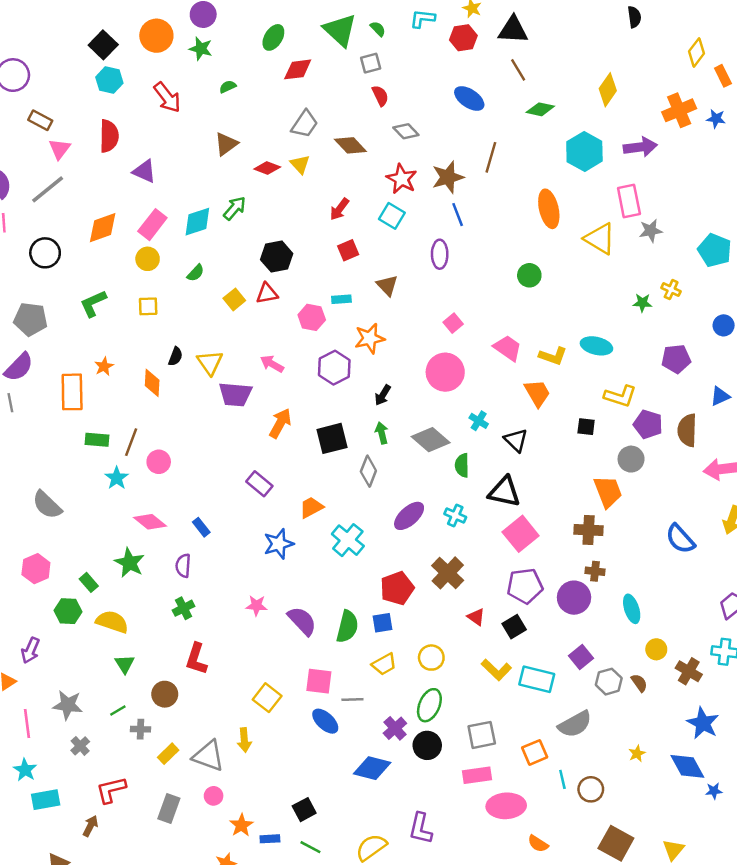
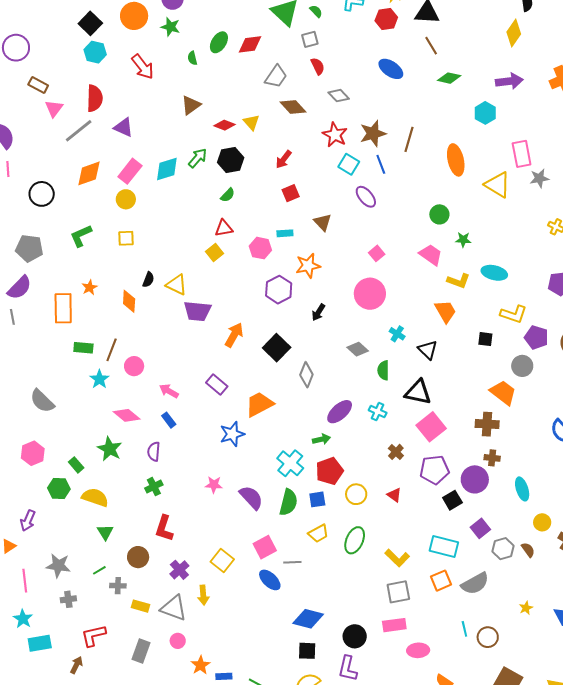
green ellipse: (273, 37) -> (219, 42), moved
green semicircle: (228, 87) -> (192, 58), turned -80
yellow diamond: (608, 90) -> (514, 33), moved
gray trapezoid: (305, 124) -> (276, 77), moved
purple arrow: (640, 147) -> (509, 81), moved
cyan hexagon: (584, 151) -> (485, 113), size x0.7
brown line: (491, 157) -> (409, 139), moved
gray line: (48, 189) -> (79, 131), moved
cyan square: (392, 216) -> (349, 164), moved
purple ellipse: (440, 254) -> (366, 197), turned -40
black hexagon: (277, 257) -> (231, 160), moved
green semicircle: (196, 273) -> (228, 195), moved
yellow square: (234, 299) -> (215, 253), moved
green star: (642, 303) -> (463, 240), moved
pink trapezoid: (508, 348) -> (431, 255), moved
yellow triangle: (210, 362) -> (177, 285), turned -30
pink arrow: (272, 364) -> (169, 391), moved
green arrow: (382, 433) -> (321, 439), moved, turned 90
black square: (332, 438) -> (277, 348), turned -32
gray diamond: (431, 440) -> (358, 349), size x0.7
orange trapezoid: (608, 492) -> (503, 393), turned -32
orange trapezoid: (311, 507) -> (259, 404), size x1.4
cyan cross: (348, 540) -> (290, 463), moved
brown cross: (448, 573) -> (396, 452), moved, size x0.6
black square: (514, 627) -> (452, 500), moved
yellow circle: (431, 658) -> (356, 494), moved
yellow L-shape: (496, 670) -> (397, 558), moved
pink square: (319, 681) -> (265, 547), turned -35
green ellipse: (429, 705) -> (355, 540), moved
purple cross: (395, 728) -> (179, 570), moved
black circle: (427, 745) -> (355, 636), moved
gray cross: (80, 746) -> (68, 599), turned 35
orange square: (535, 752) -> (441, 581), moved
yellow rectangle: (168, 754) -> (141, 606), turned 60
pink ellipse: (506, 806) -> (418, 650), size x0.7
black square: (304, 810) -> (307, 651), moved, turned 30

